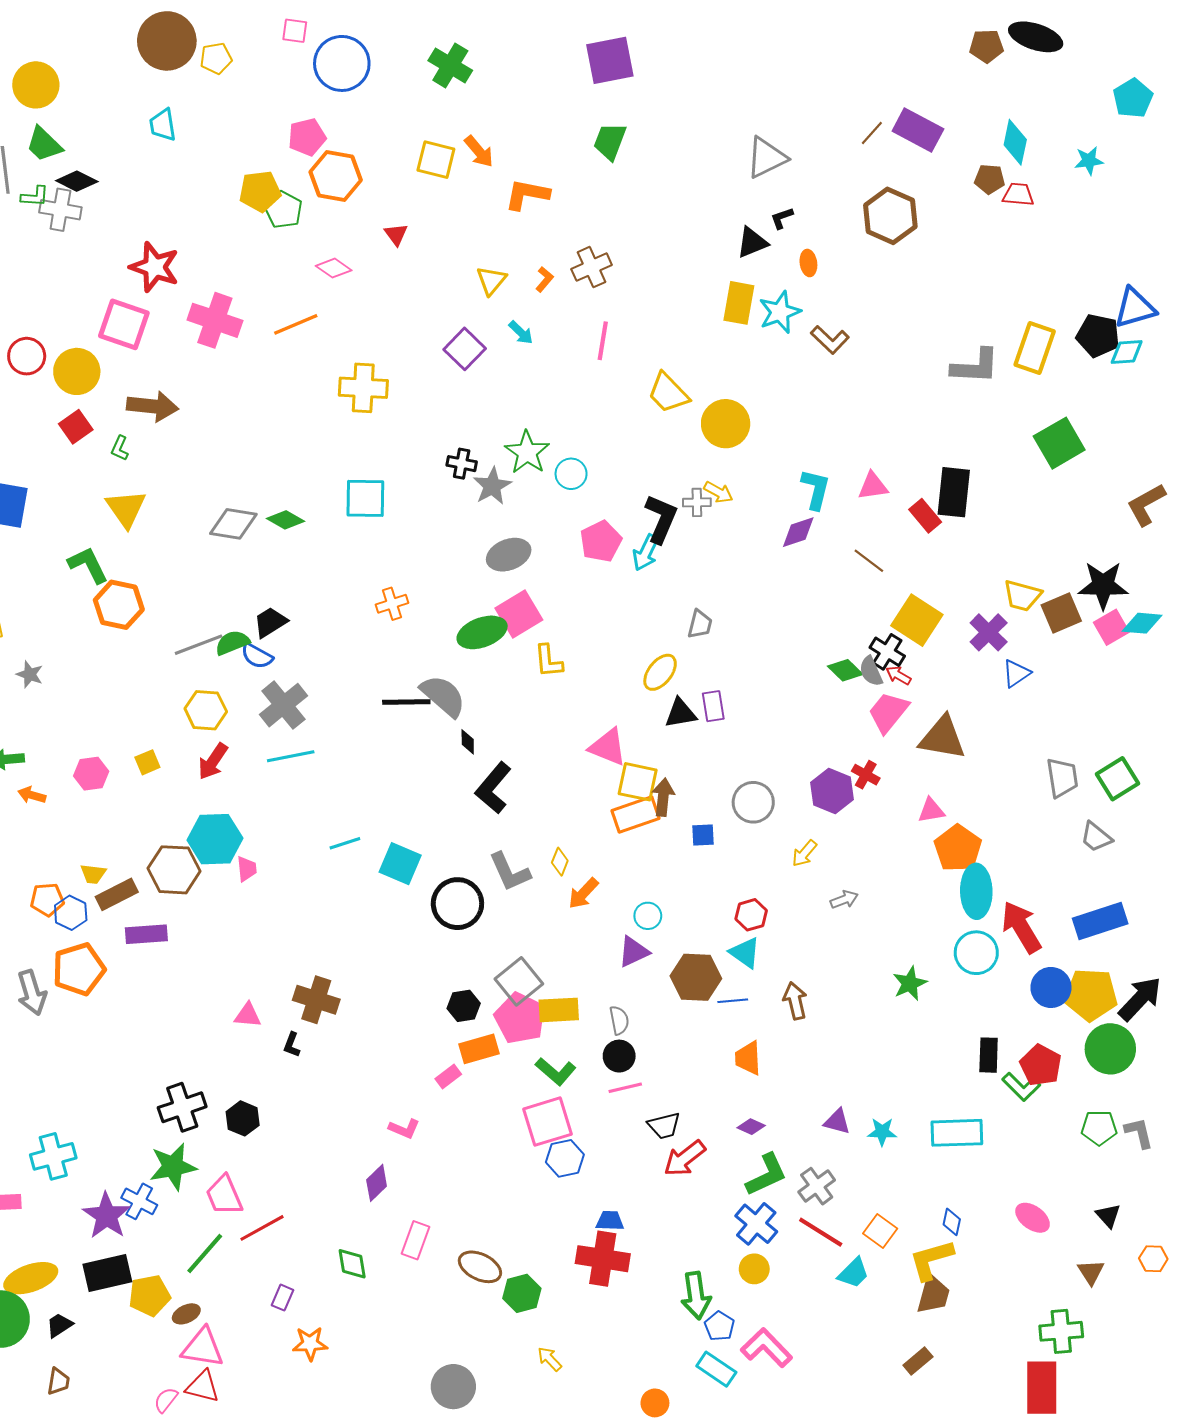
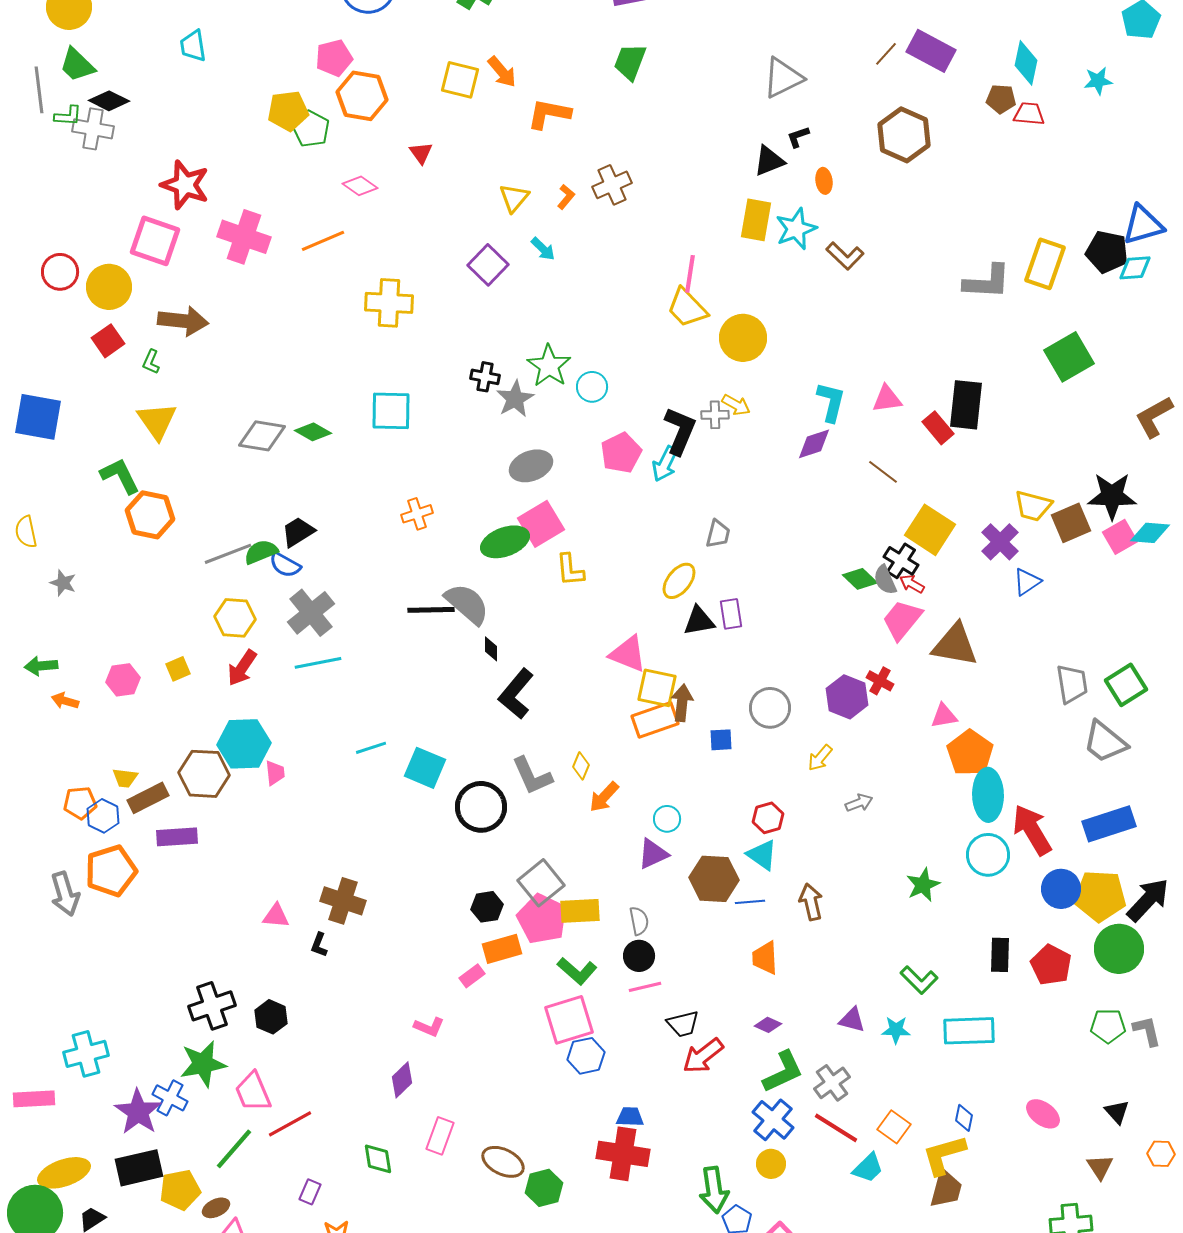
pink line: (603, 341) -> (690, 274), moved
gray trapezoid: (1096, 837) -> (1105, 742), size x1.4
green L-shape: (1021, 1087) -> (919, 980), moved

